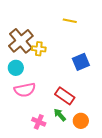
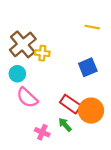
yellow line: (70, 21) -> (92, 27), moved
pink semicircle: (25, 90) -> (27, 98), turned 55
orange circle: (81, 121) -> (91, 111), moved, size x1.5

